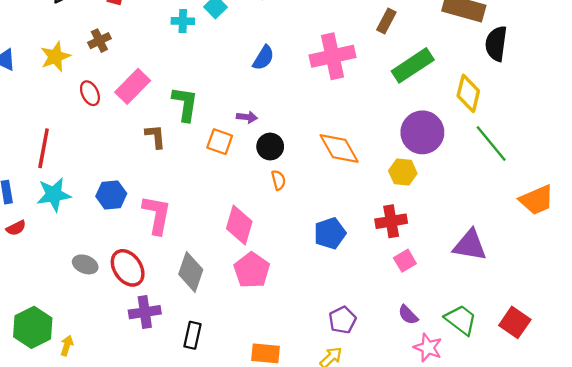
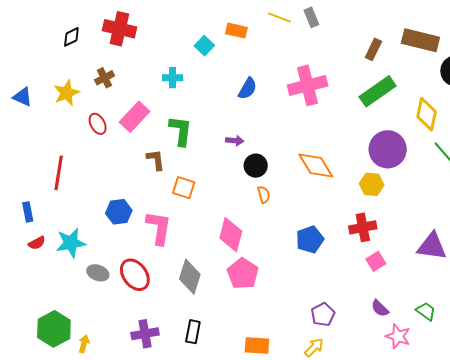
cyan cross: (183, 21) -> (173, 78), moved
brown rectangle: (386, 21) -> (373, 49), moved
orange square: (220, 142) -> (184, 188), moved
cyan star: (54, 195) -> (71, 243), moved
purple cross: (145, 312) -> (145, 334), moved
green trapezoid: (461, 320) -> (426, 311), size x0.7

